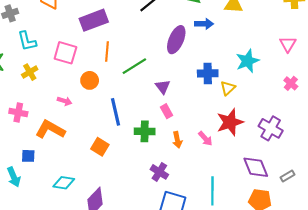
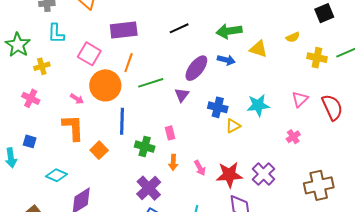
yellow cross: (30, 72) -> (42, 66), moved
orange circle: (90, 80) -> (105, 85), size x1.8
purple triangle: (163, 87) -> (182, 95), moved
red star: (230, 122) -> (229, 175), moved
orange L-shape: (50, 129) -> (73, 128), moved, turned 44
purple cross: (159, 172) -> (149, 188), size x1.4

